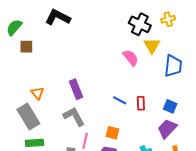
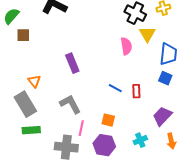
pink semicircle: (131, 58) -> (126, 46), turned 30
purple rectangle: (76, 89) -> (72, 63), moved
blue square: (170, 106) -> (165, 78), moved

